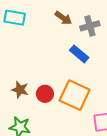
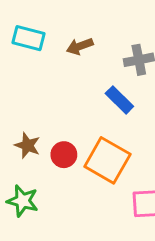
brown arrow: (63, 18) -> (80, 46), moved, turned 120

